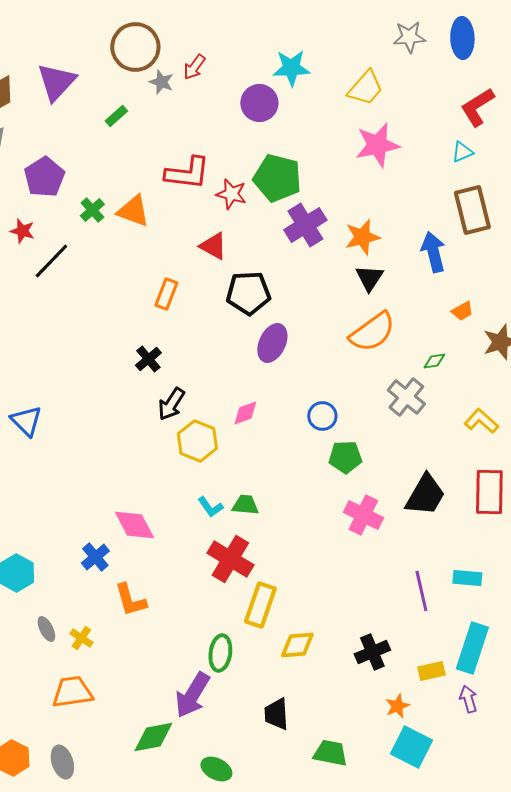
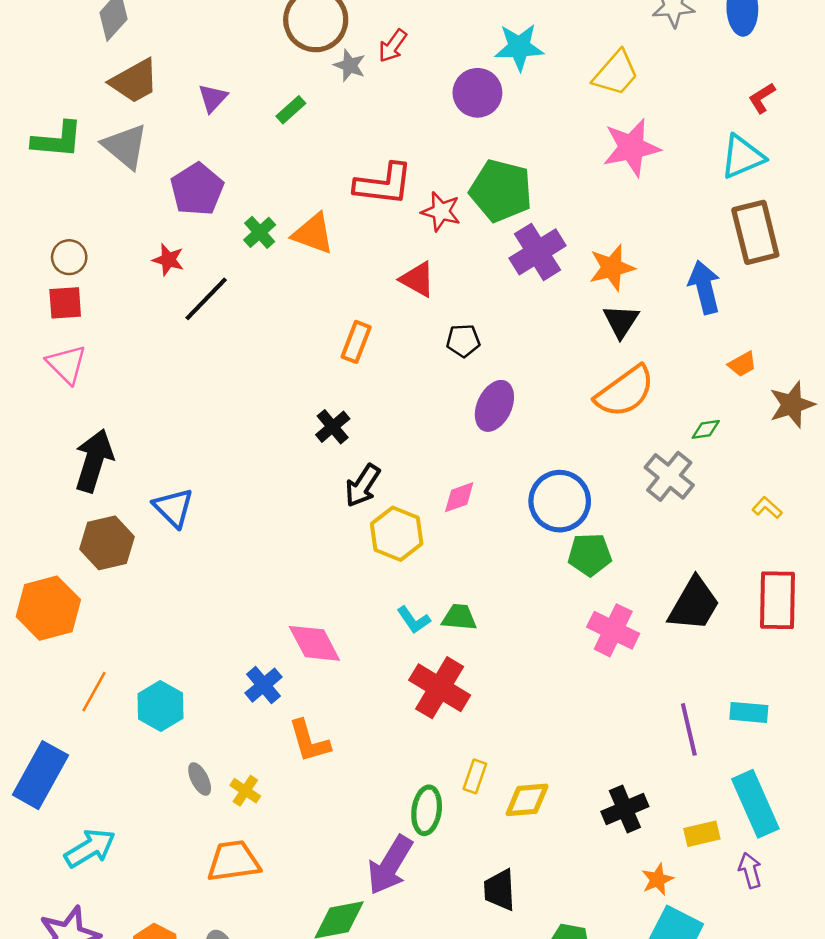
purple triangle: (56, 82) -> (213, 98), moved, size x0.6
red L-shape: (477, 107) -> (762, 98), size x0.6
cyan triangle: (462, 152) -> (742, 157), size x1.6
black pentagon: (248, 293) -> (463, 341), size x0.6
blue circle: (322, 416) -> (560, 501), size x1.6
yellow L-shape: (481, 421) -> (767, 508), size x0.7
yellow rectangle: (260, 605) -> (475, 776), moved, size x0.6
cyan rectangle: (472, 648) -> (755, 804), turned -42

